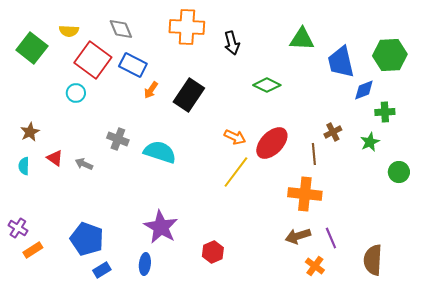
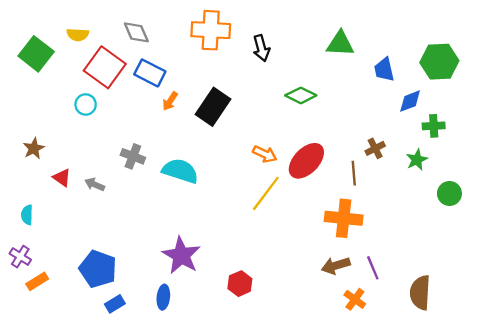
blue trapezoid: (341, 62) -> (384, 70), size x0.7
cyan semicircle: (24, 166) -> (27, 215), moved

